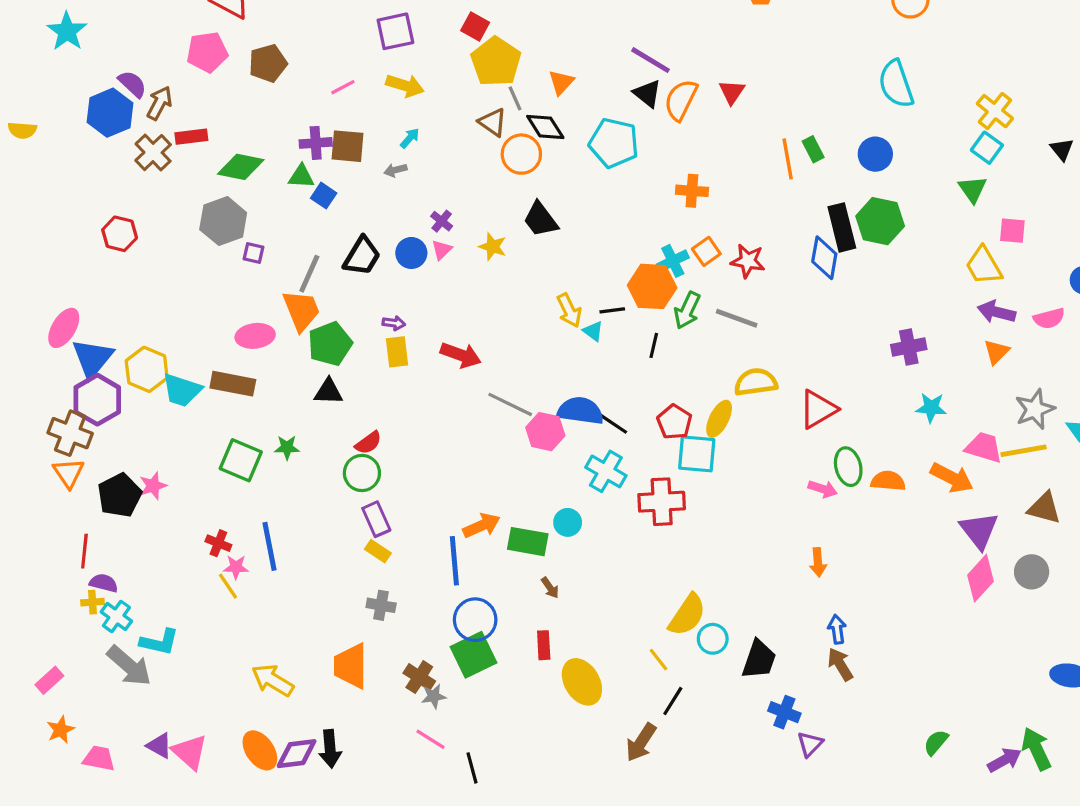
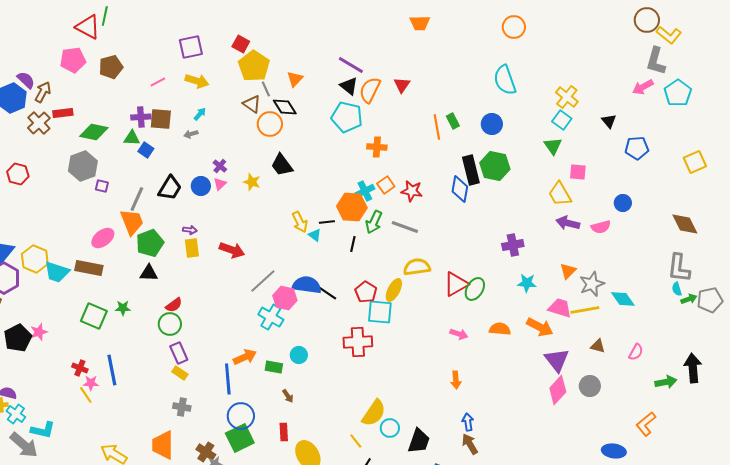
cyan pentagon: (614, 143) -> (347, 117), moved
pink ellipse: (255, 336) -> (103, 238), turned -30
orange triangle: (996, 352) -> (568, 271), moved
gray line: (510, 404) -> (263, 281), turned -68
green ellipse: (848, 467) -> (475, 289), moved, turned 45
cyan cross: (606, 471) -> (271, 317), moved
brown triangle: (1044, 508) -> (598, 346), size x0.7
green rectangle: (528, 542) -> (274, 367), size x0.7

